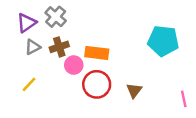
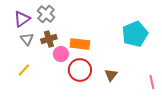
cyan pentagon: (163, 41) -> (135, 34), turned -30
gray triangle: (33, 47) -> (27, 39), turned -40

